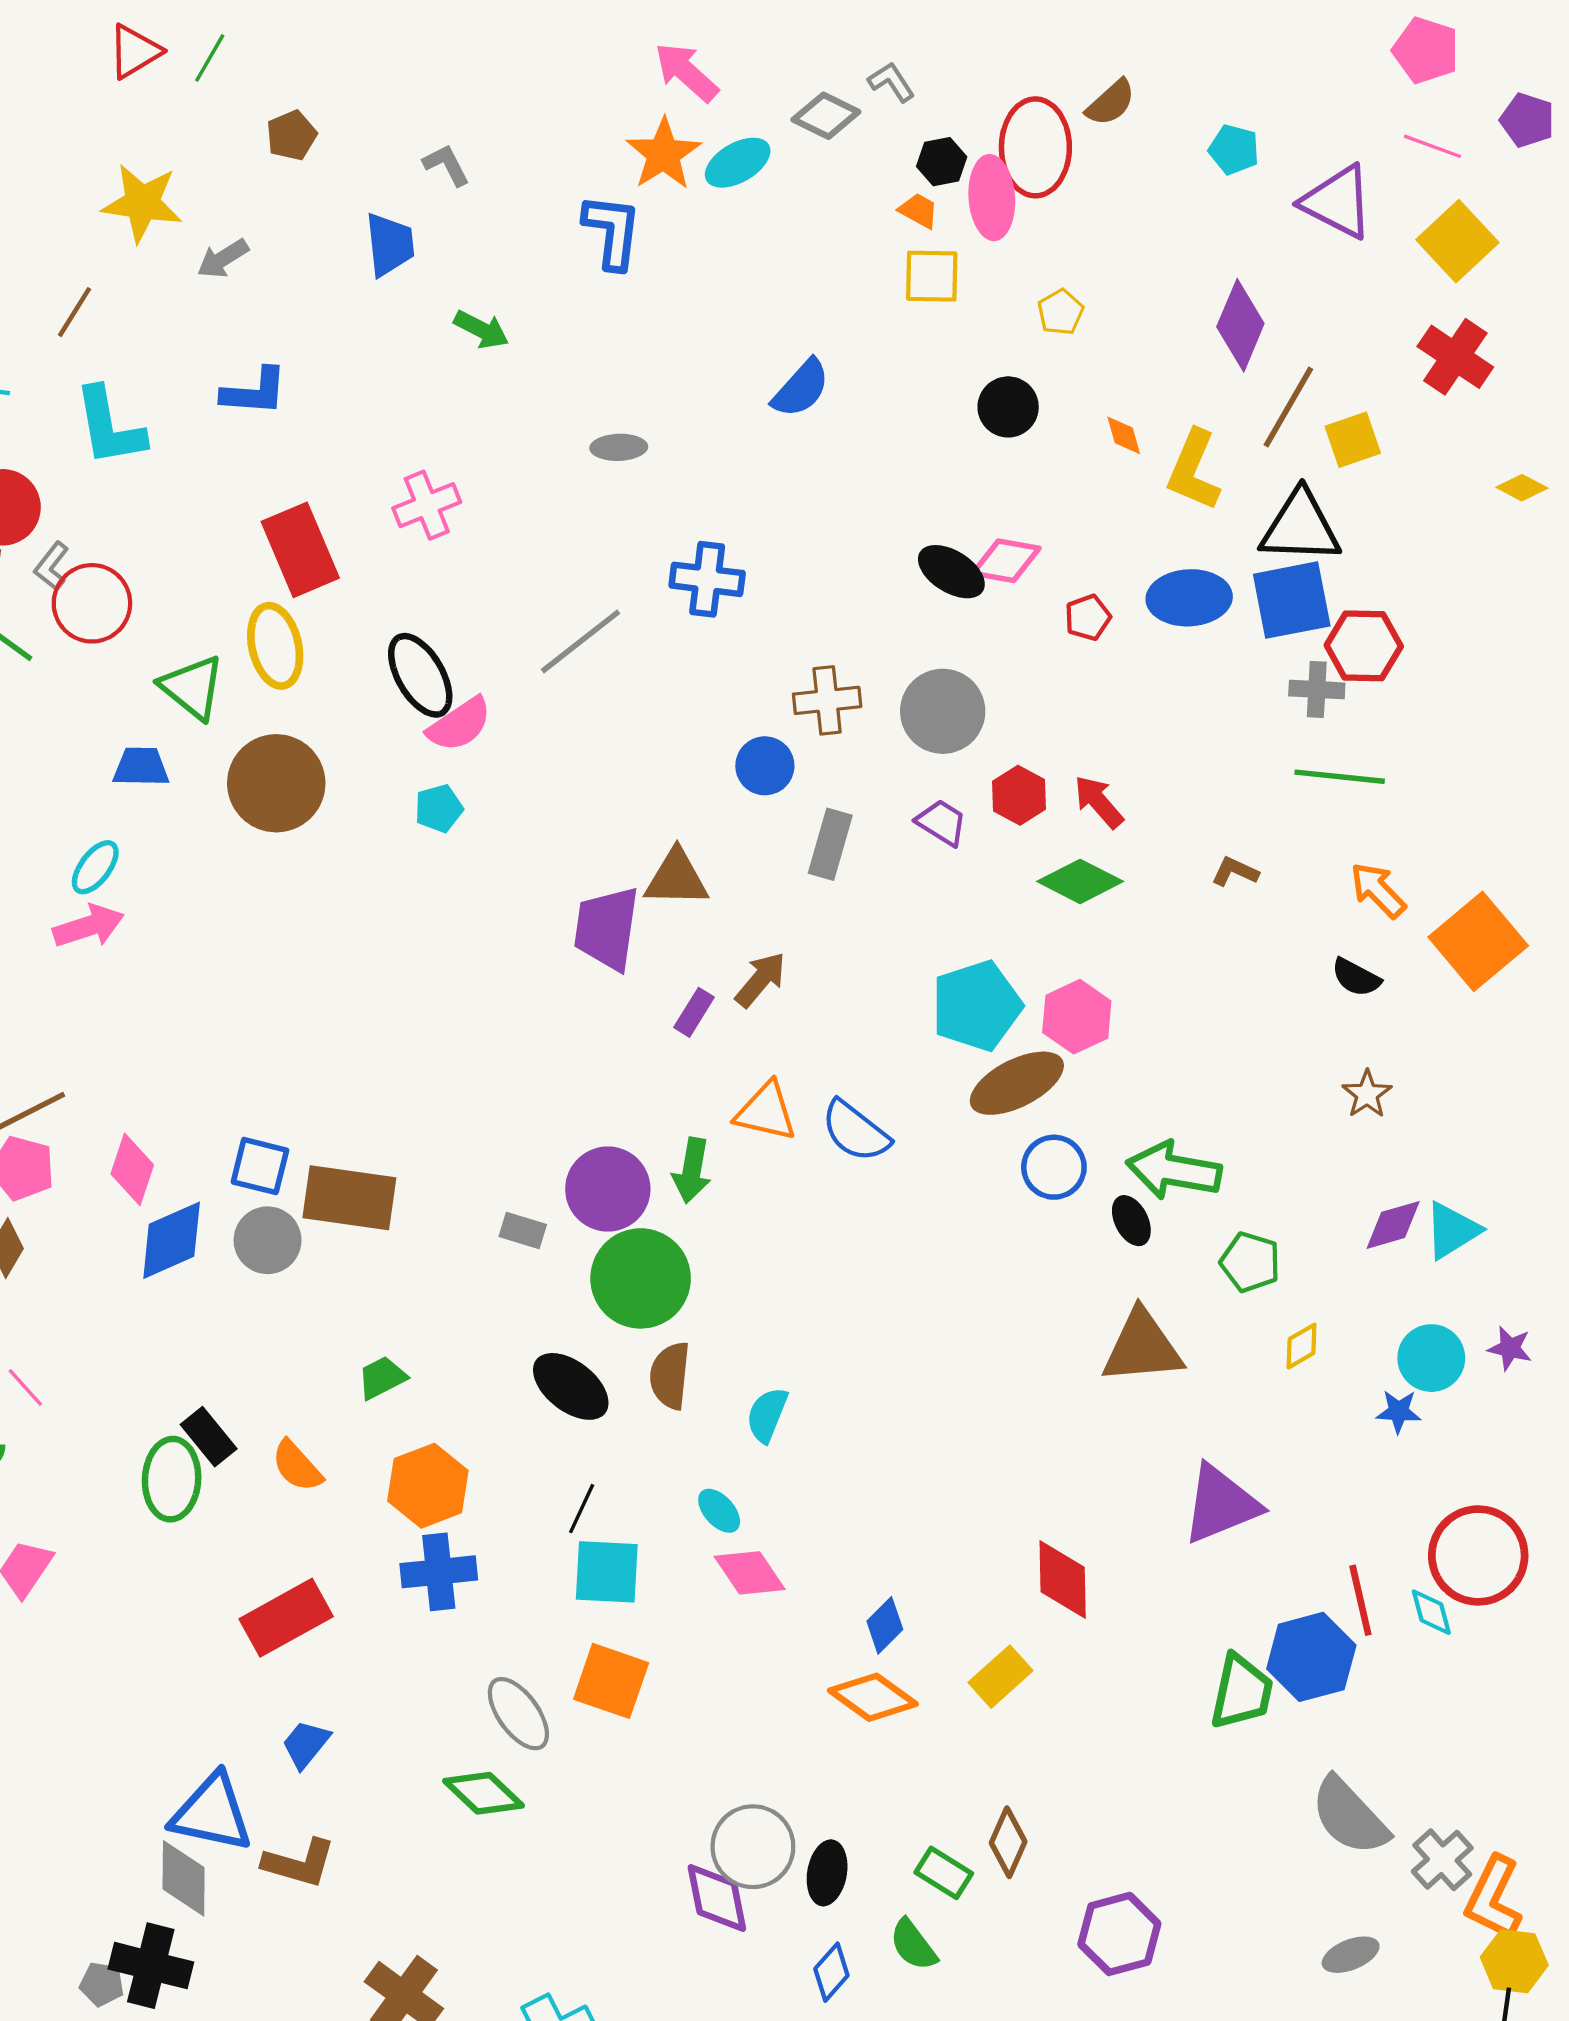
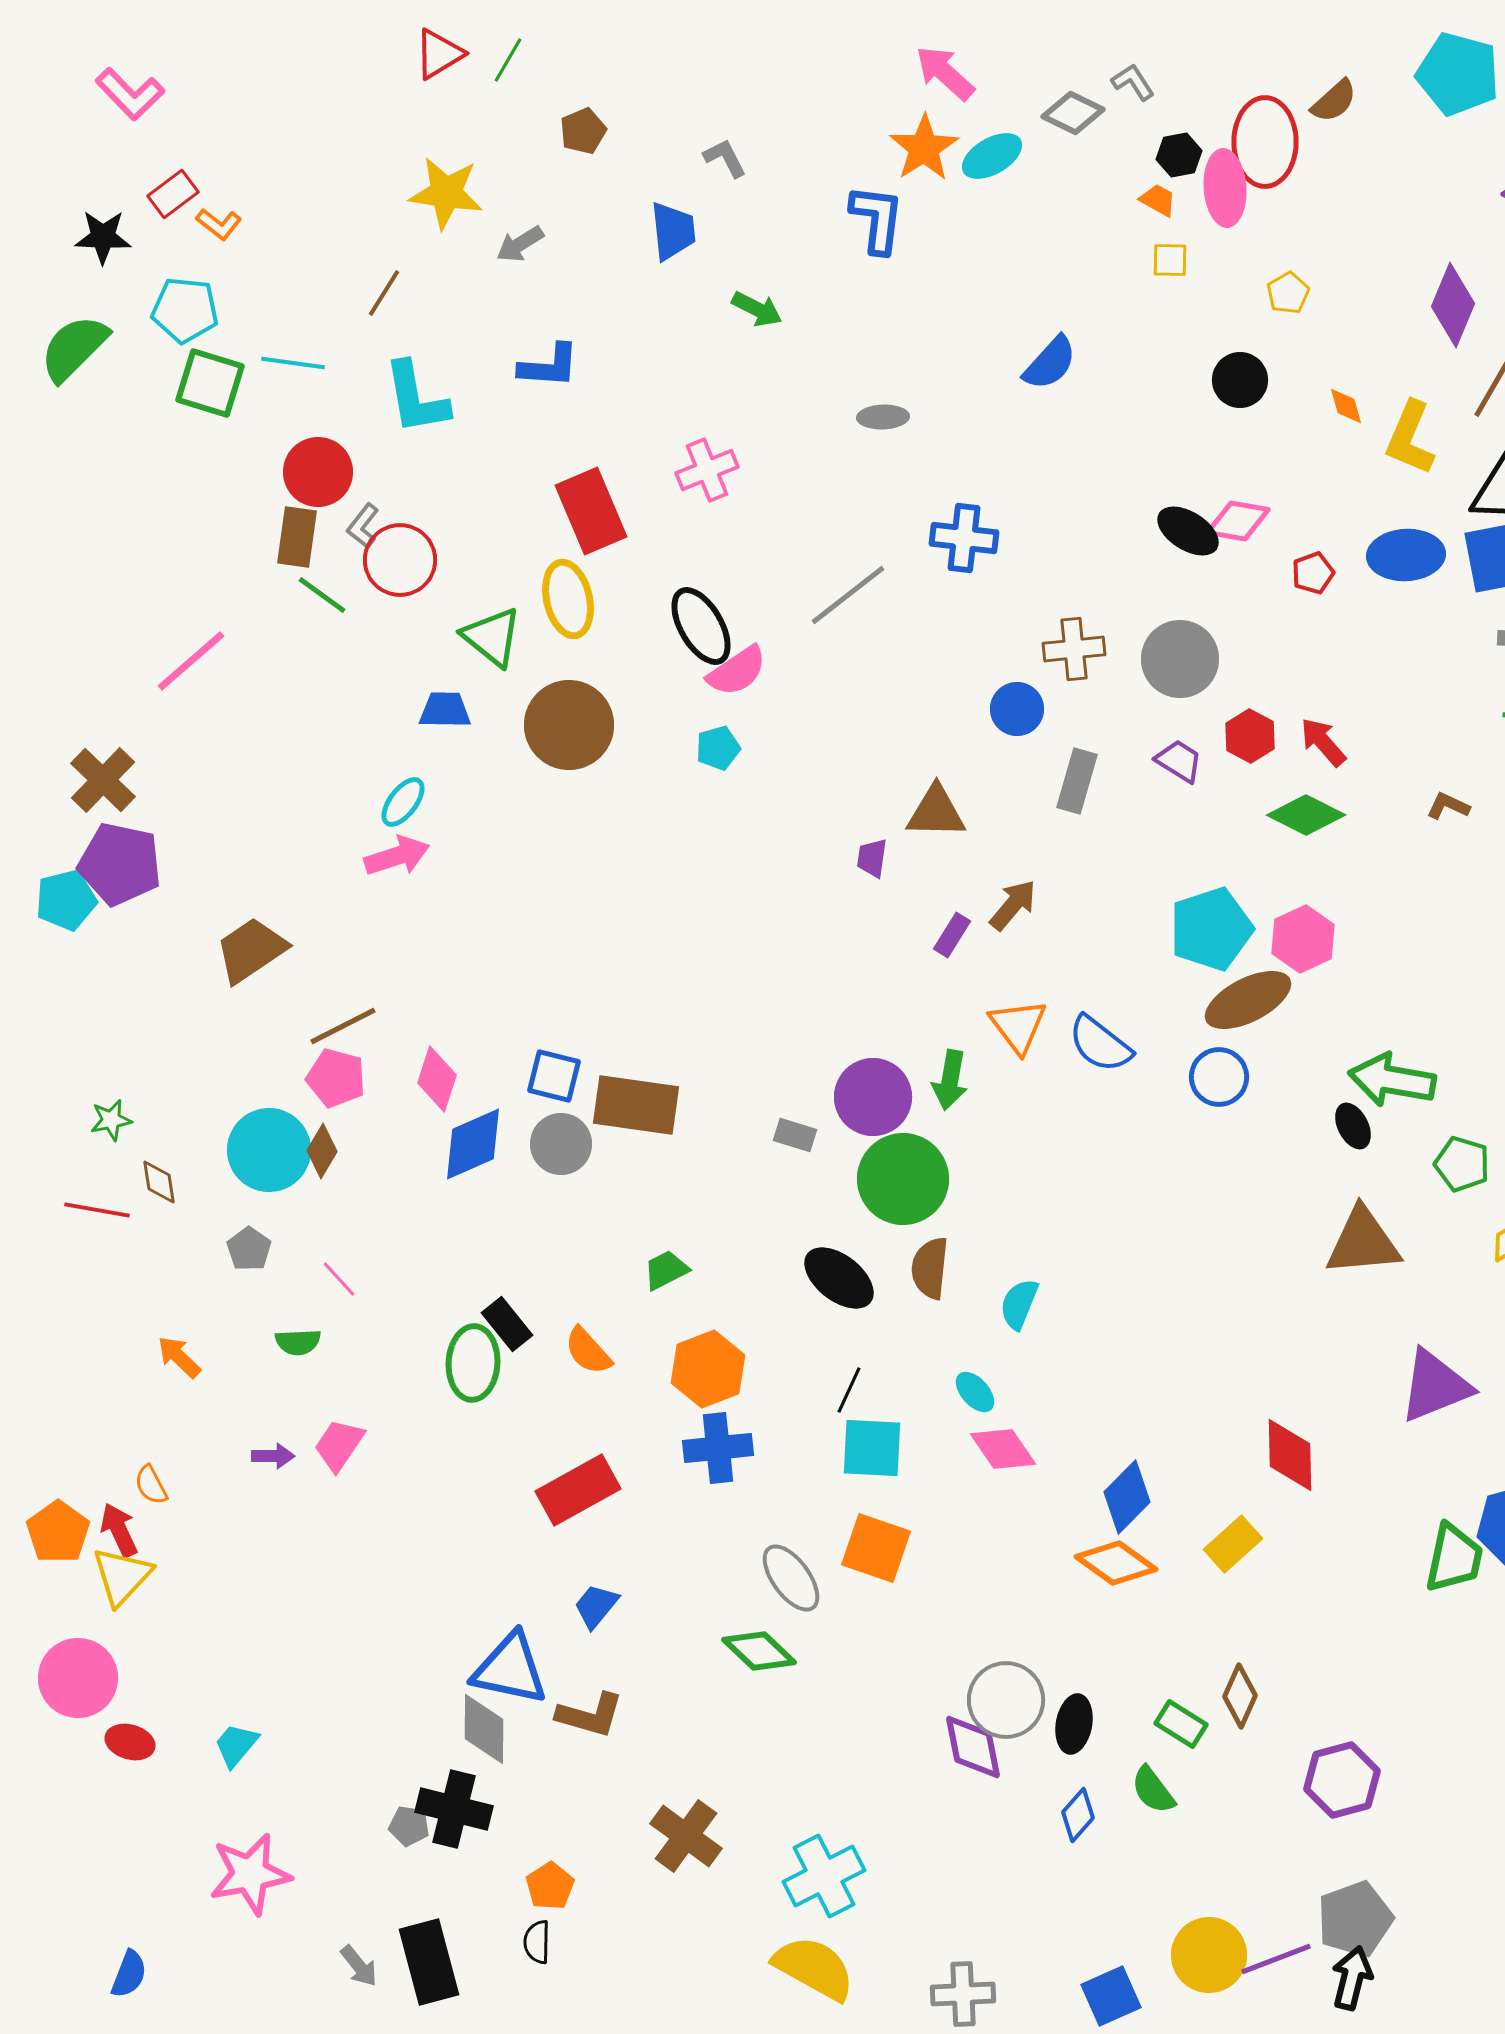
cyan pentagon: (1234, 150) -> (1458, 74), moved, size x1.8
yellow square: (932, 276) -> (1170, 260), size x0.7
purple trapezoid: (607, 928) -> (872, 858), size x0.5
orange triangle: (766, 1112) -> (1018, 1026), turned 40
blue circle: (1054, 1167) -> (1219, 1077), moved
blue diamond: (885, 1625) -> (1127, 1497), size x1.4

